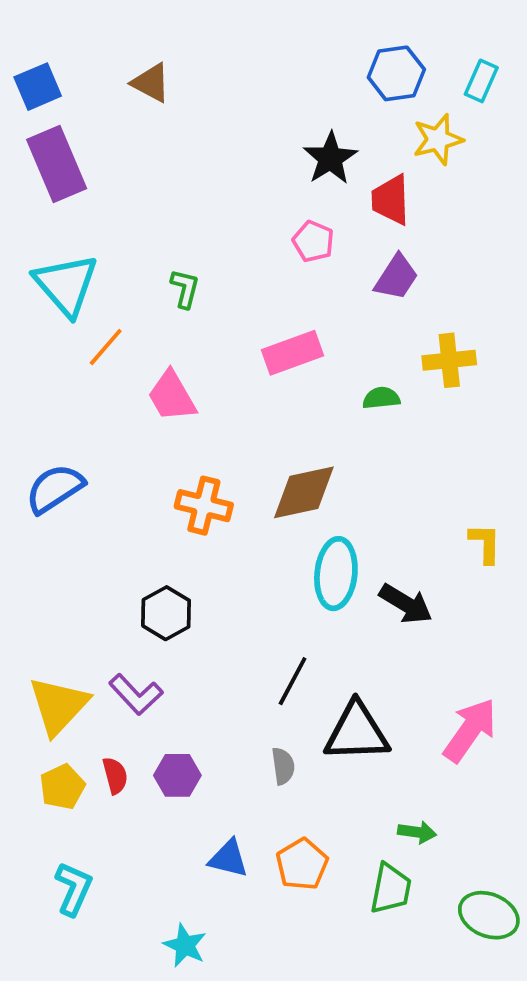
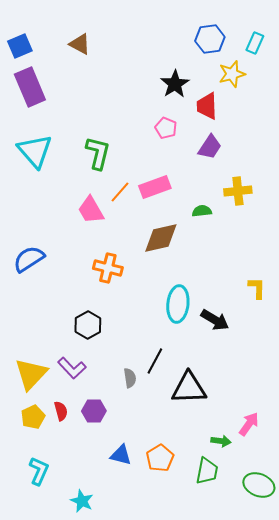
green L-shape: (185, 289) -> (98, 153), size x1.6
orange line: (106, 347) -> (120, 192), moved
brown diamond: (304, 492) -> (161, 238), moved
pink arrow: (470, 730) -> (249, 424), moved, size x0.7
gray semicircle: (283, 766) -> (130, 378), moved
cyan star: (185, 945) -> (82, 501), moved

